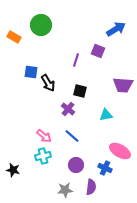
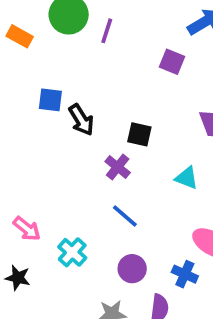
purple line: (76, 60) -> (107, 31), moved
cyan triangle: (106, 115) -> (187, 178), turned 32
pink arrow: (44, 136) -> (27, 229), moved
cyan cross: (43, 156) -> (72, 252), turned -35

